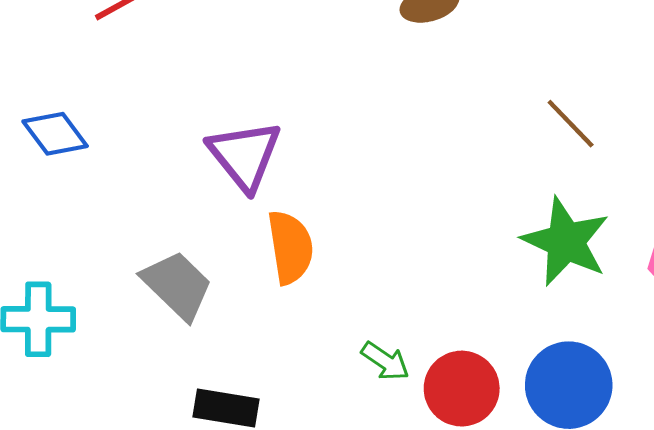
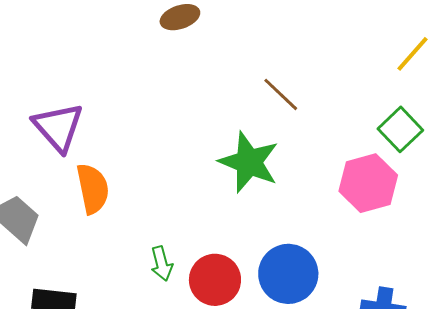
green star: (566, 242) -> (249, 162), moved
green arrow: (385, 361) -> (162, 264), turned 44

